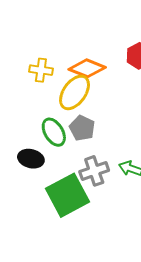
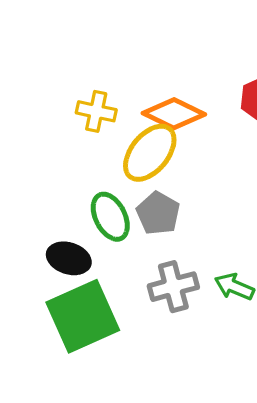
green square: (68, 195) -> (83, 316), moved

